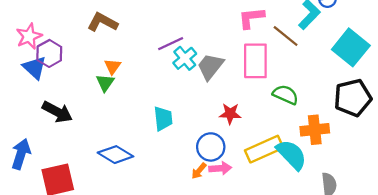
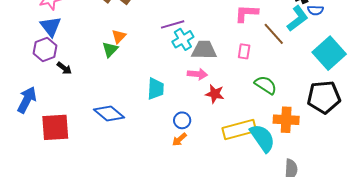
purple hexagon: (49, 53) -> (45, 49), moved
pink rectangle: (255, 61) -> (244, 51), size x0.5
gray trapezoid: (210, 66) -> (204, 50), turned 44
black arrow: (57, 112) -> (64, 68), size x0.6
blue circle: (211, 147) -> (182, 120), moved, size x0.7
pink arrow: (220, 168) -> (197, 74), moved

